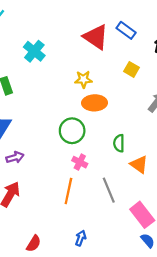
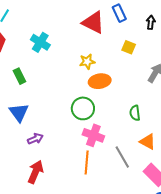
blue rectangle: (126, 30) -> (119, 13), turned 36
green semicircle: (119, 143) -> (135, 113), moved
pink cross: (80, 162) -> (93, 135), size x1.5
orange triangle: (139, 165) -> (148, 142), moved

